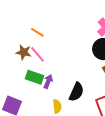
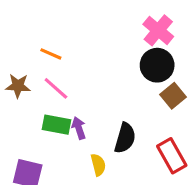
brown star: (24, 52) -> (18, 86), moved
purple arrow: (48, 81) -> (79, 128), turned -32

